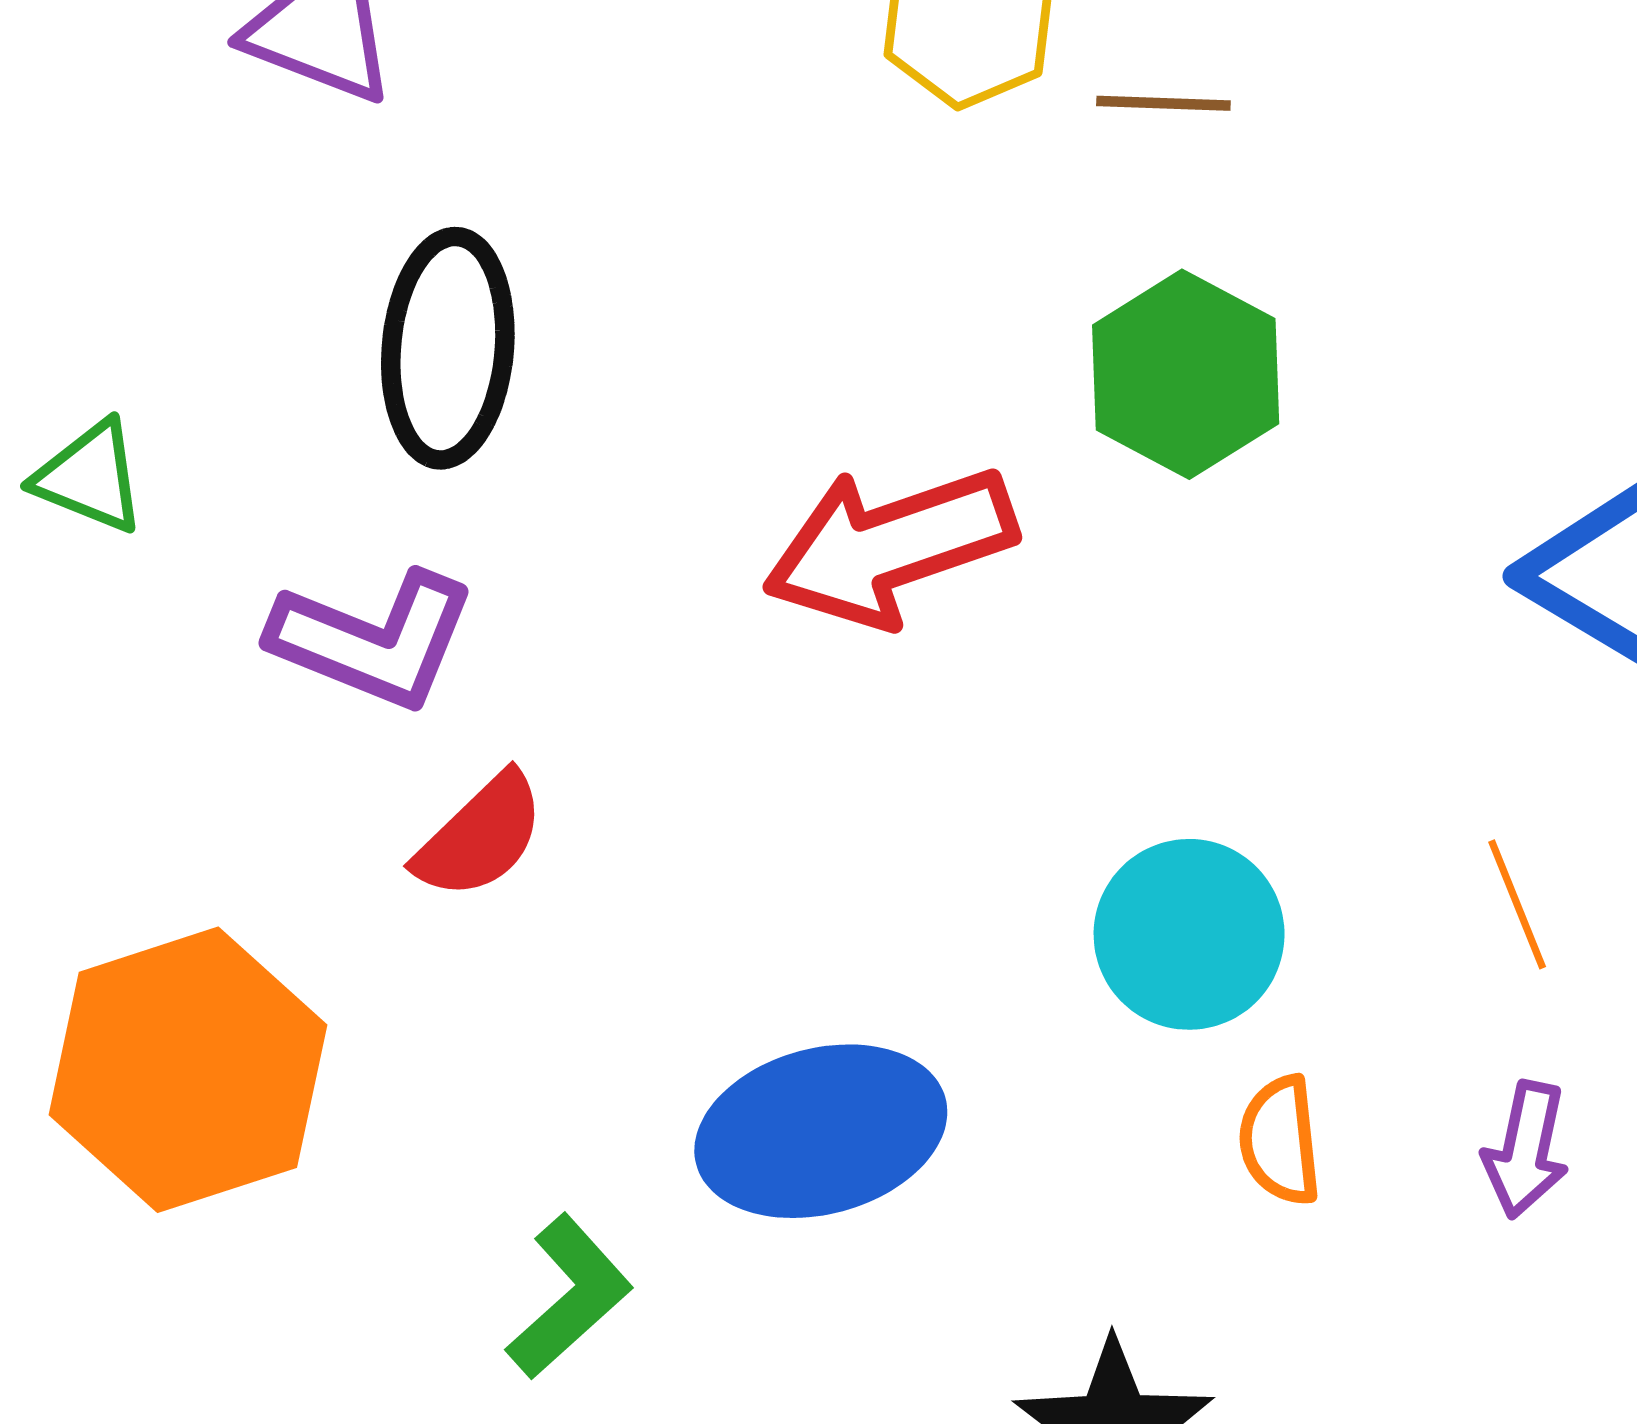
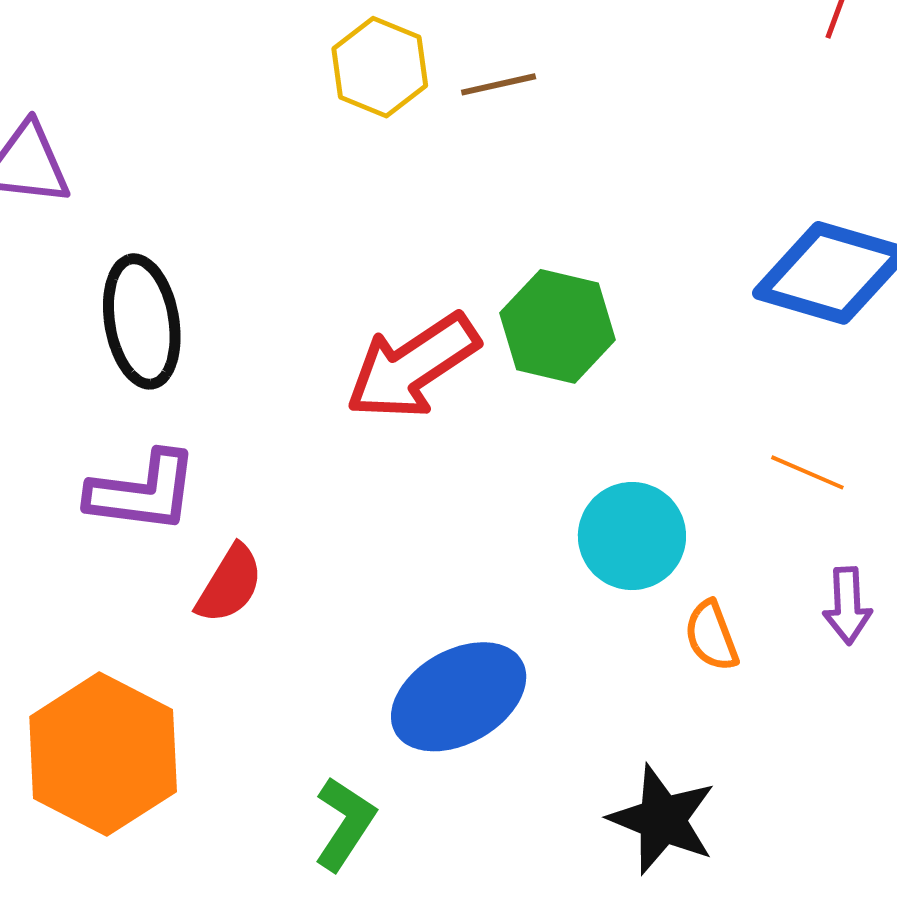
green hexagon: (1186, 374) -> (558, 326), moved
orange line: (1517, 904) -> (807, 472), turned -30

